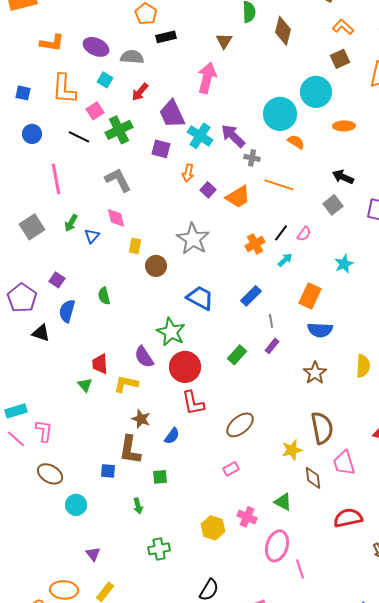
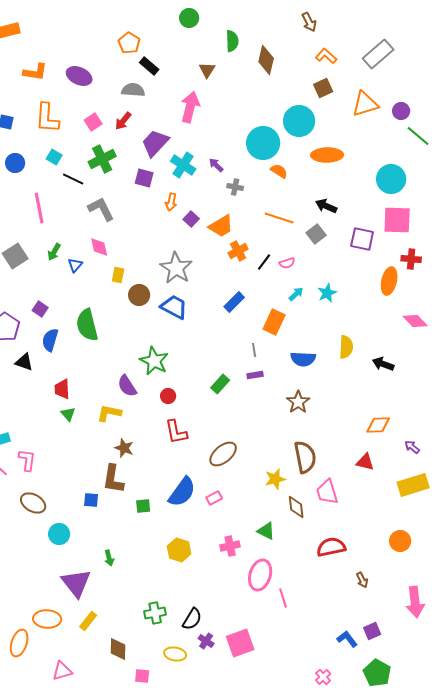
black rectangle: (166, 37) -> (149, 66), turned 54
gray semicircle: (132, 57) -> (133, 90), moved
cyan square: (105, 80) -> (54, 157), moved
pink square: (95, 111) -> (93, 122), moved
purple trapezoid: (172, 114) -> (155, 143), turned 68
orange ellipse: (344, 126) -> (327, 155), size x1.4
purple arrow: (233, 136) -> (216, 165), size x0.6
black line: (79, 137) -> (73, 179), moved
orange line: (279, 185) -> (279, 218), moved
pink semicircle: (304, 234) -> (287, 263), turned 35
orange cross: (255, 244) -> (238, 251), moved
cyan arrow: (285, 260) -> (296, 294), moved
green semicircle: (104, 296) -> (87, 325), size x1.8
blue rectangle: (251, 296) -> (234, 302), moved
orange rectangle: (310, 296) -> (274, 322), moved
blue trapezoid: (200, 298) -> (174, 307), moved
purple rectangle: (272, 346) -> (255, 375), turned 42
red trapezoid: (100, 364) -> (62, 389), moved
yellow semicircle: (363, 366) -> (346, 347), moved
red circle: (185, 367) -> (168, 396), size x0.5
blue semicircle: (172, 436) -> (182, 492), moved, size x1.8
green arrow: (138, 506) -> (109, 558), moved
pink cross: (247, 517) -> (230, 546), turned -36
yellow hexagon: (213, 528) -> (179, 550), moved
green cross: (159, 549) -> (155, 613), moved
purple triangle: (93, 554) -> (76, 583), size x2.0

